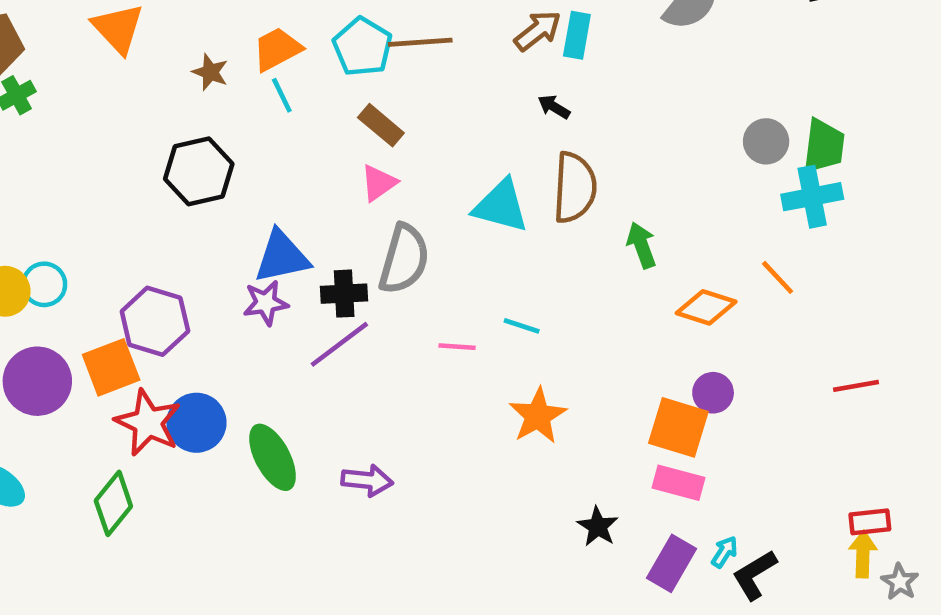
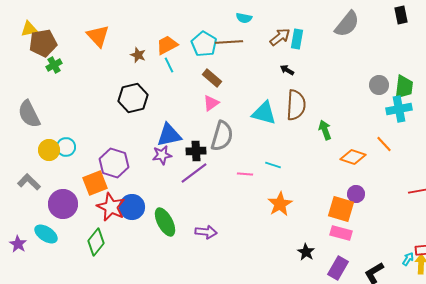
purple circle: (37, 381) -> (63, 204), moved
cyan arrow: (725, 552) -> (408, 259), moved

